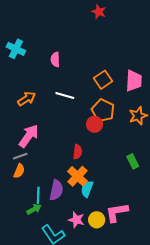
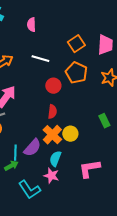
red circle: (95, 124) -> (53, 86), moved
cyan semicircle: (87, 189) -> (55, 159), moved
purple semicircle: (56, 190) -> (32, 148), turned 30
yellow circle: (97, 220) -> (70, 134), moved

